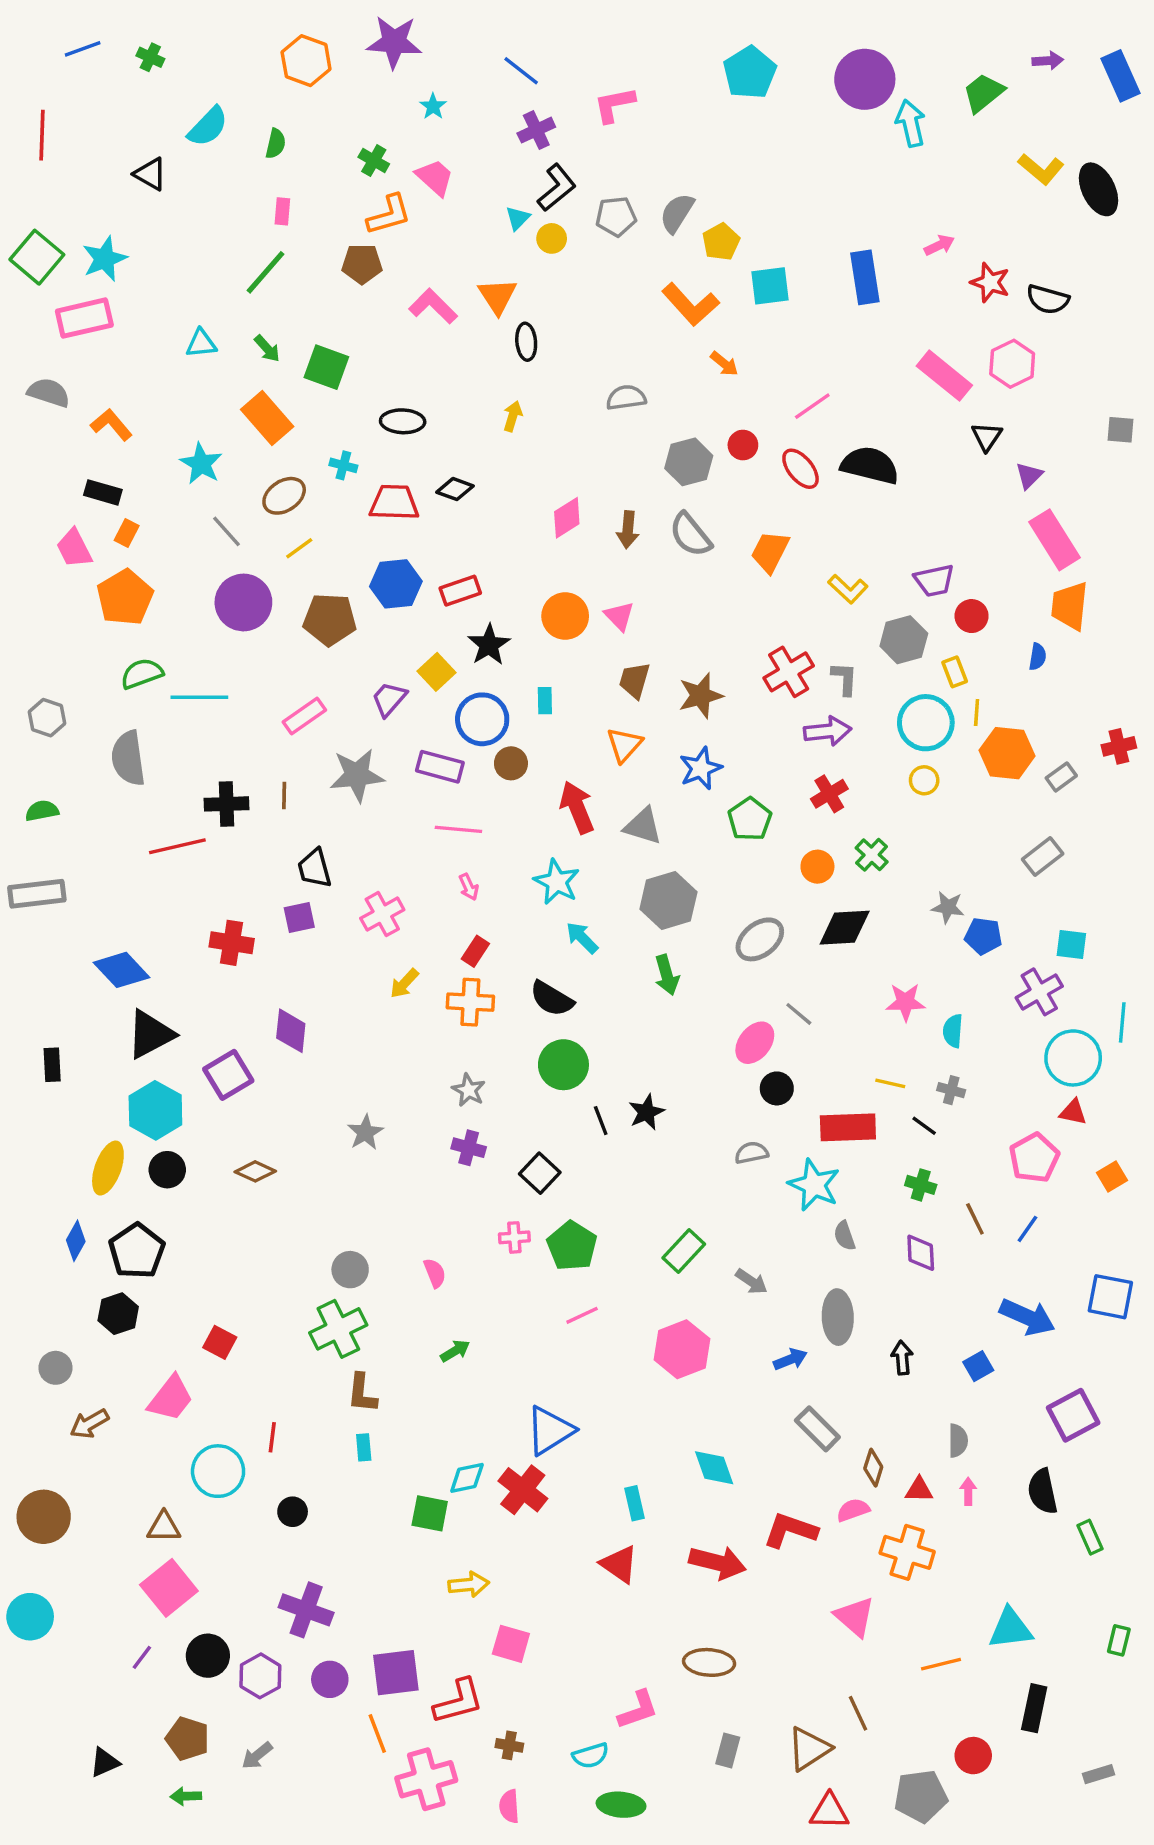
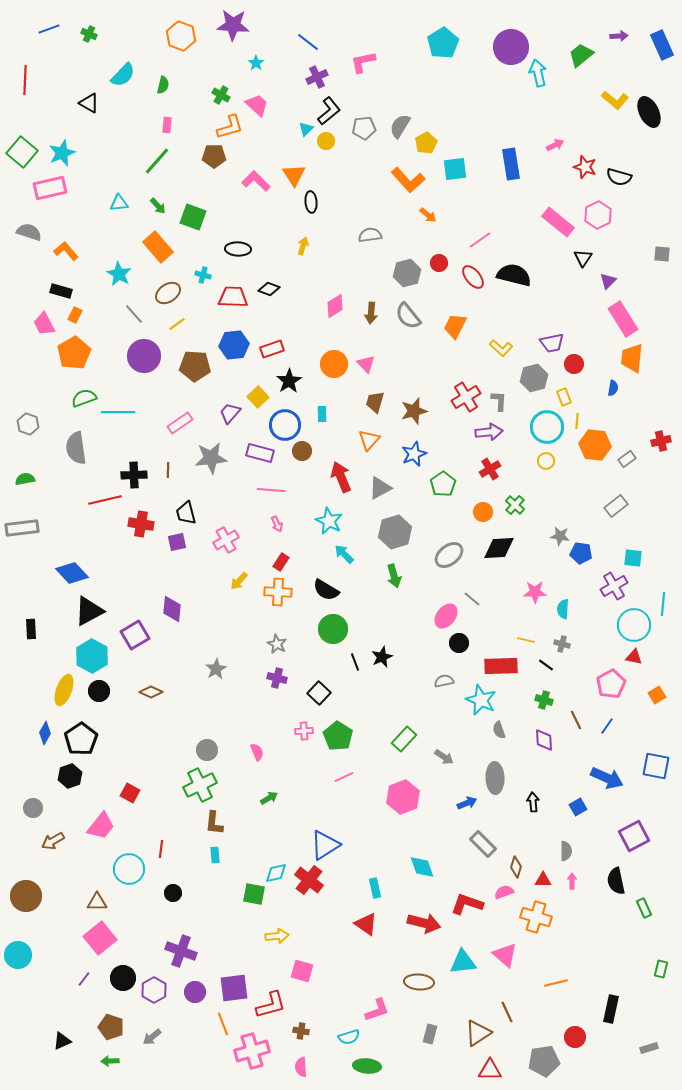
gray triangle: (643, 826) -> (380, 488), turned -45
red cross: (232, 943) -> (141, 524), moved
cyan triangle: (1010, 1629) -> (463, 962), moved

